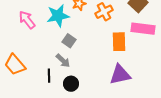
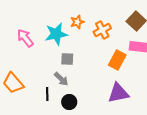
gray square: (69, 41) -> (67, 59), turned -32
orange rectangle: (119, 42) -> (117, 60), turned 30

